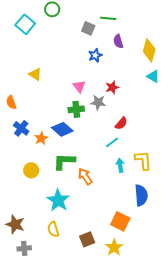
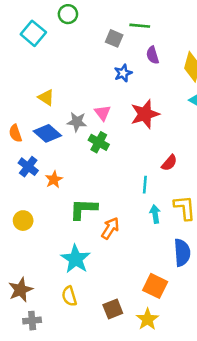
red star: (112, 87) -> (145, 114), size x1.6
gray star: (98, 102) -> (77, 122), moved
green cross: (76, 109) -> (99, 142), turned 35
red semicircle: (121, 123) -> (169, 163), moved
blue diamond: (62, 129) -> (47, 133), moved
cyan line: (112, 142) -> (145, 185), turned -48
yellow circle: (31, 170) -> (23, 221), moved
orange arrow: (85, 176) -> (110, 228), turned 66
brown star: (15, 224) -> (21, 290), turned 30

